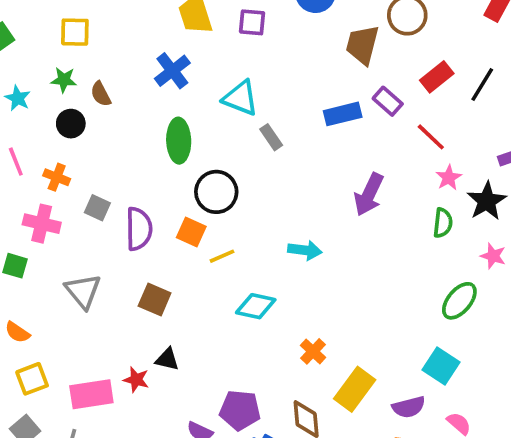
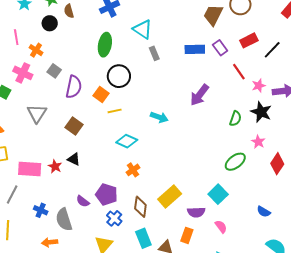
pink star: (449, 178) -> (259, 86), moved
black star: (487, 201) -> (261, 112), turned -30
orange cross: (313, 351) -> (133, 170), moved

